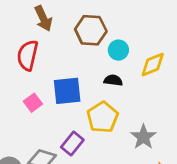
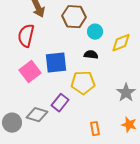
pink square: (33, 103) -> (30, 72), size x1.5
yellow pentagon: (103, 117) -> (83, 83), turned 30
gray star: (143, 137) -> (126, 93), moved

